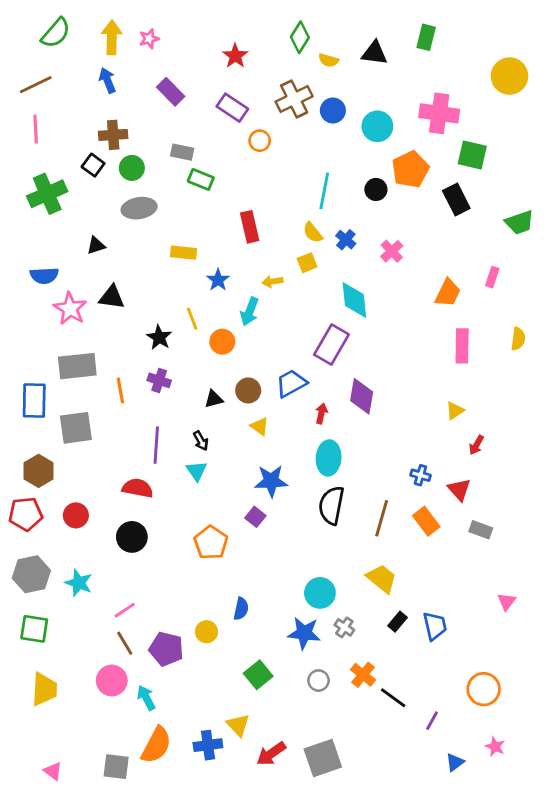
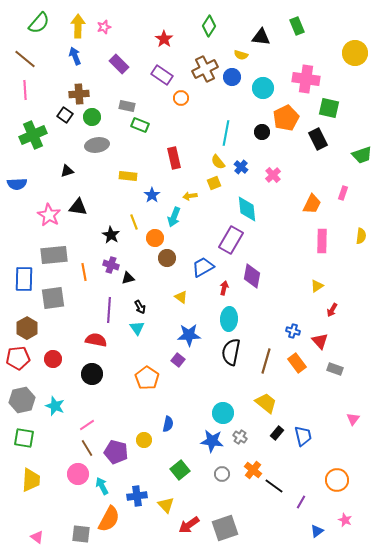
green rectangle: (426, 37) -> (297, 26), turned -36
yellow semicircle: (329, 60) -> (241, 55), moved
brown line: (36, 85) -> (25, 59), turned 65
blue semicircle: (44, 276) -> (17, 184), moved
brown circle: (248, 390) -> (167, 258), moved
black triangle: (214, 399) -> (128, 278), moved
blue cross: (208, 745) -> (137, 496), moved

